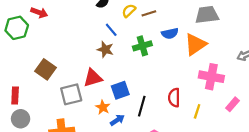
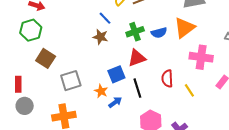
green hexagon: (17, 28) -> (31, 30), moved
blue semicircle: (170, 33) -> (159, 33), moved
red triangle: (93, 78) -> (137, 58), moved
black line: (142, 106) -> (137, 88), turned -30
yellow line: (197, 111) -> (189, 90), turned -48

